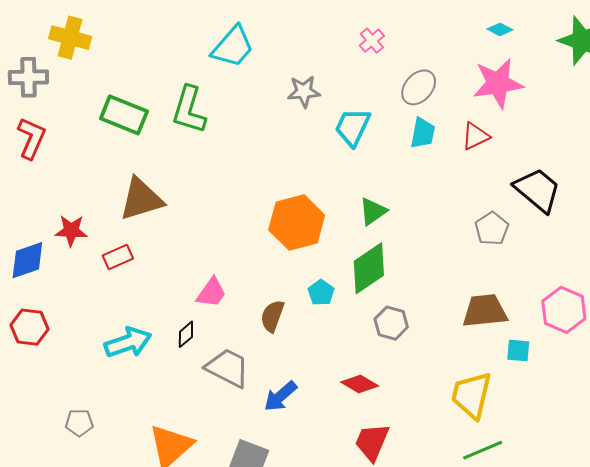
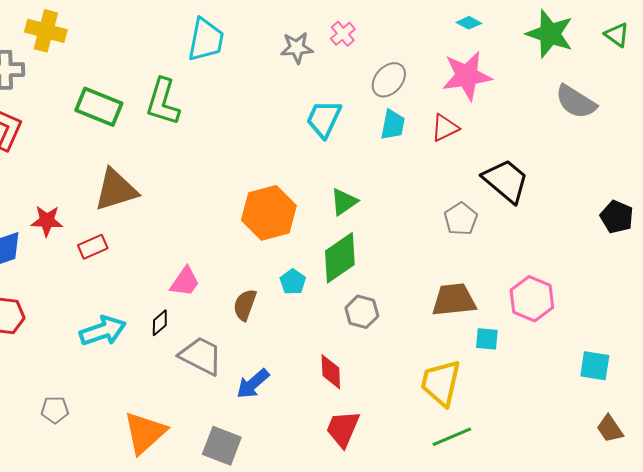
cyan trapezoid: (233, 47) -> (206, 40), turned -30
gray star: (304, 91) -> (297, 48), moved
red diamond: (360, 384) -> (331, 372), turned 57

